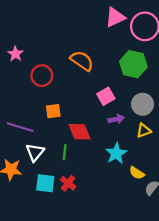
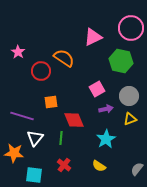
pink triangle: (115, 17) -> (93, 37), moved
orange semicircle: (82, 61) -> (64, 58), moved
yellow semicircle: (137, 173) -> (99, 166), moved
cyan square: (45, 183) -> (34, 175), moved

